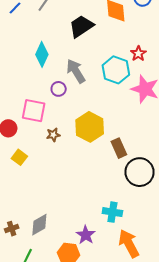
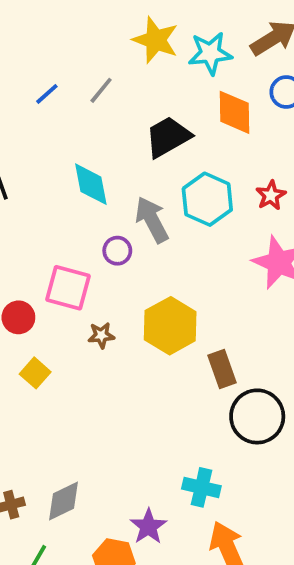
cyan diamond: (42, 54) -> (91, 184), turned -40
cyan hexagon: (116, 70) -> (207, 199), moved

